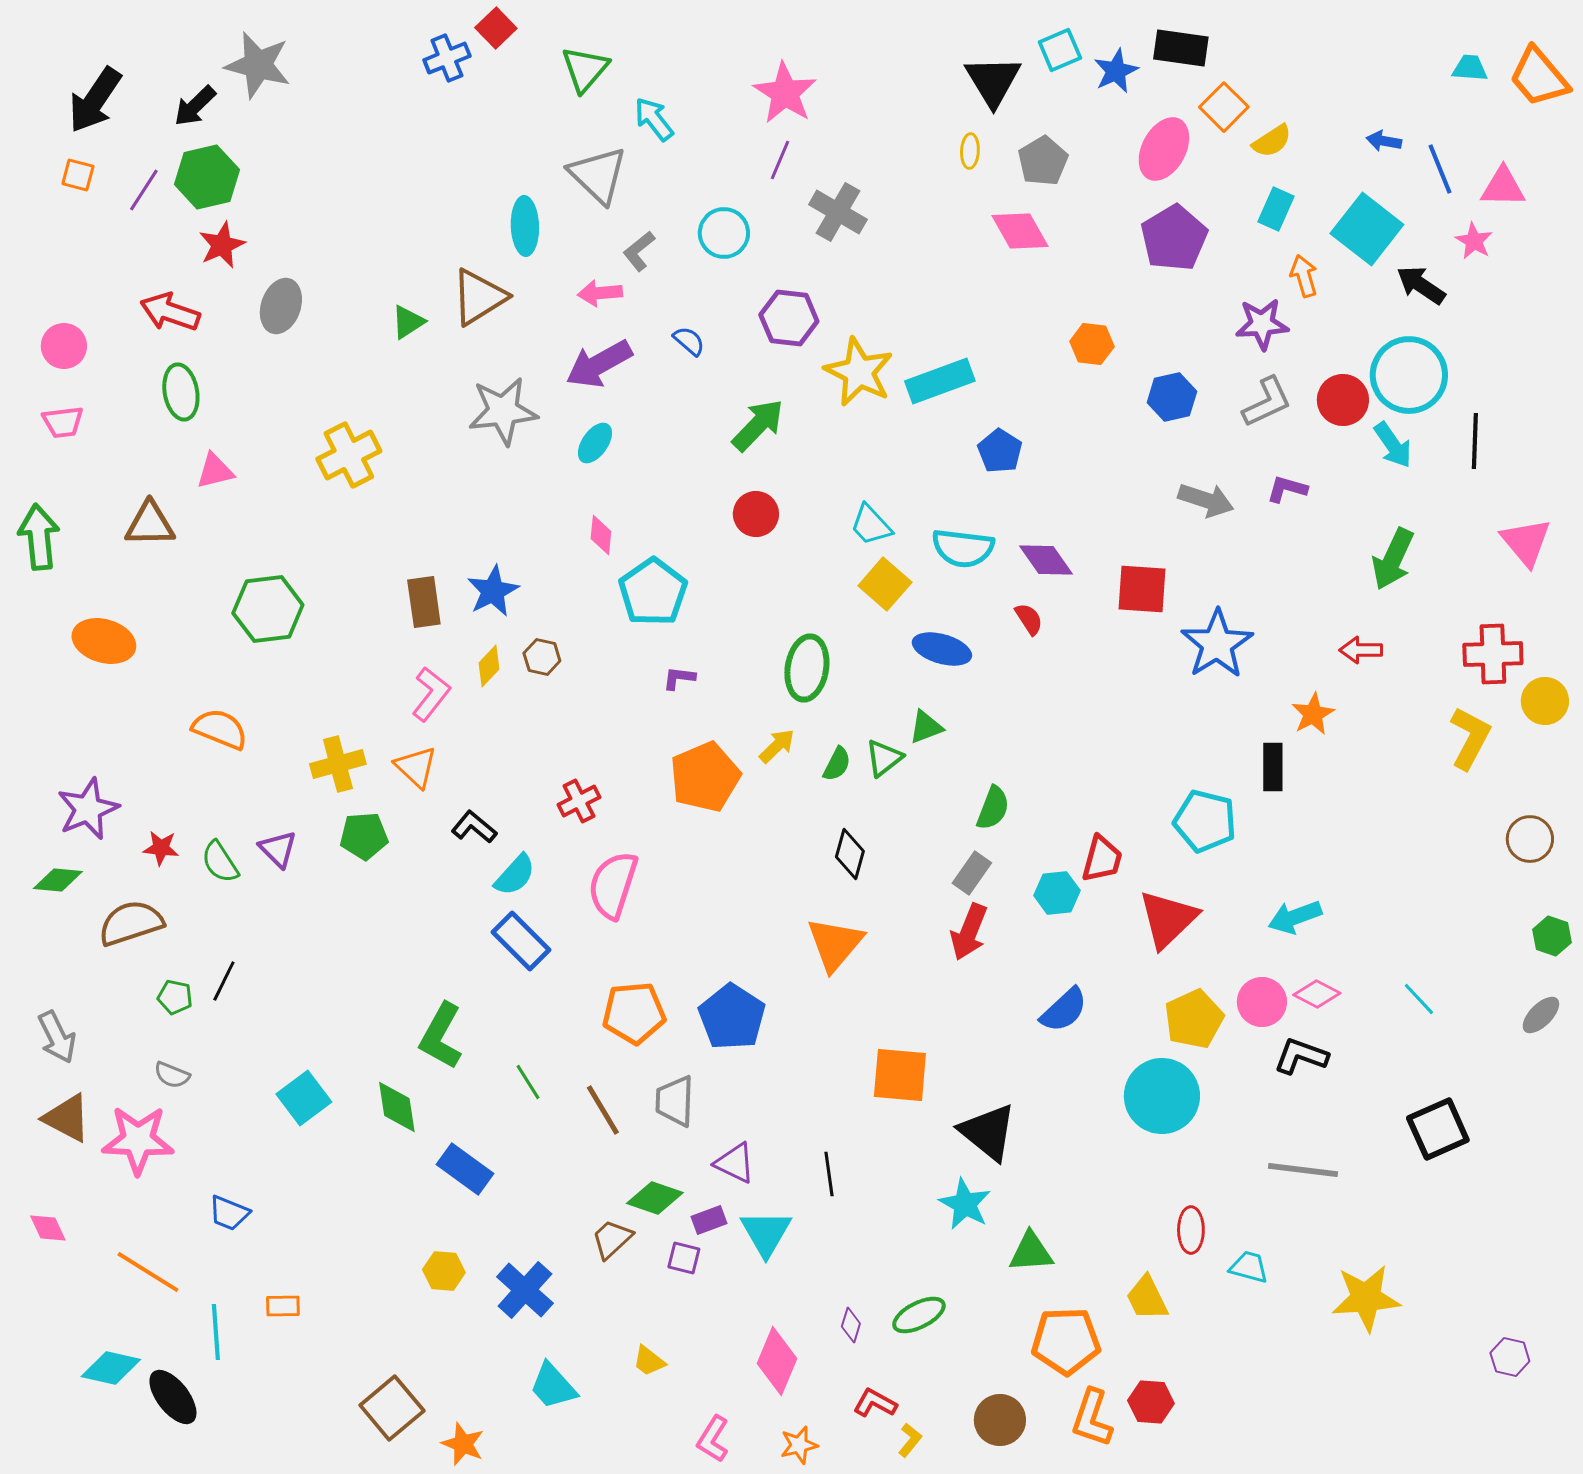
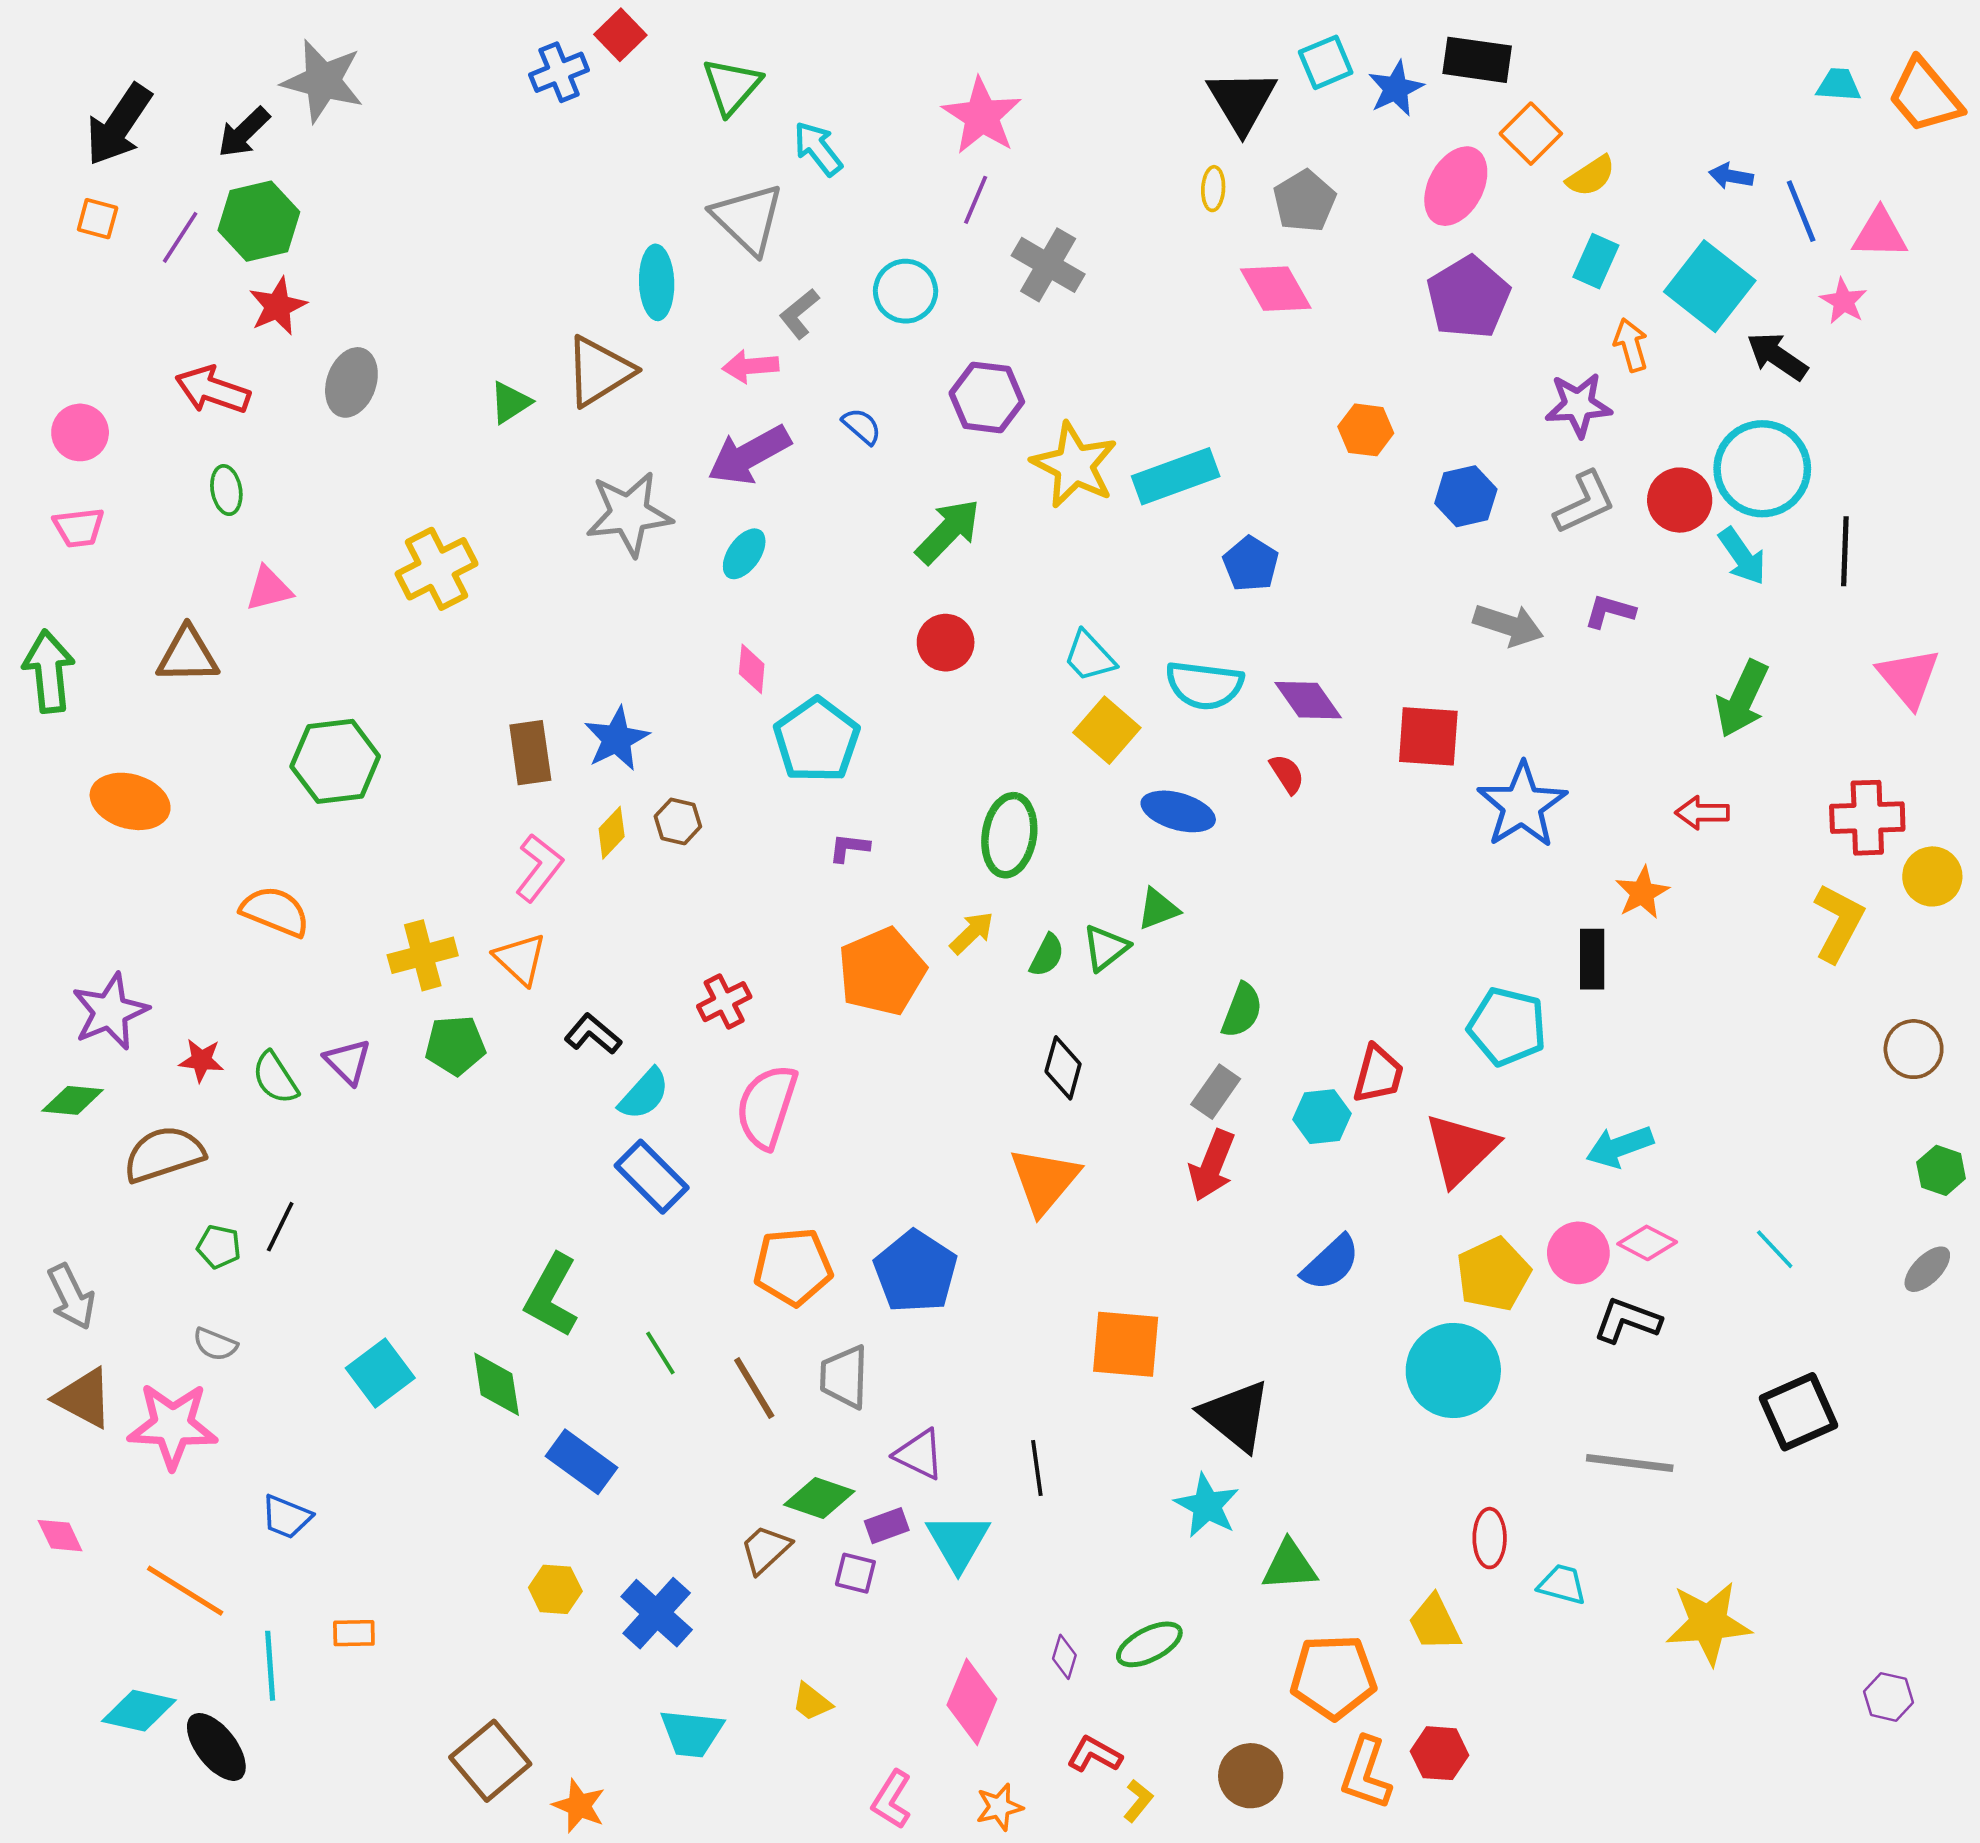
green ellipse: (181, 392) -> (226, 490), size x0.7
cyan trapezoid: (553, 1386) -> (692, 1733), turned -42

